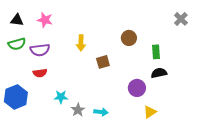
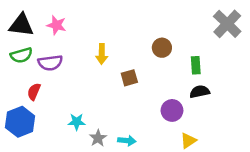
gray cross: (181, 19) -> (227, 24), size x1.6
black triangle: (17, 20) -> (21, 25), size x1.5
red semicircle: (40, 73) -> (34, 92), moved, turned 120

